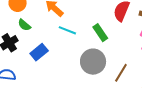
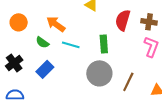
green semicircle: (24, 25) -> (42, 42), moved
green rectangle: (100, 33) -> (104, 44), turned 36

